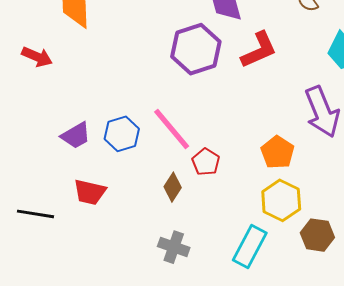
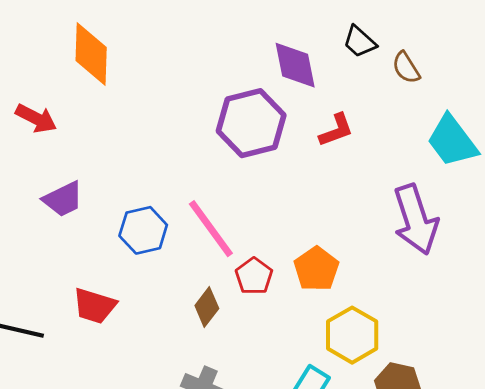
red L-shape: (259, 50) -> (336, 130), size x0.7
purple trapezoid: (76, 135) -> (63, 199), moved
orange pentagon: (278, 152) -> (316, 269), moved

